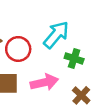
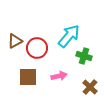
pink arrow: (44, 82) -> (59, 76), size x0.7

